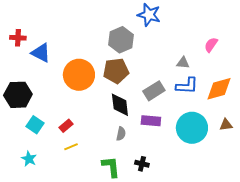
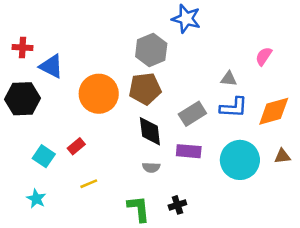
black hexagon: (18, 95) -> (22, 99), moved
red rectangle: (66, 126) -> (76, 146), moved
gray semicircle: (121, 134) -> (151, 167), turned 80
black cross: (142, 164) -> (177, 205), turned -32

